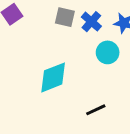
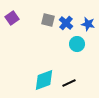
cyan diamond: (53, 77) -> (44, 80), moved

